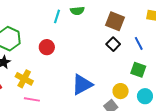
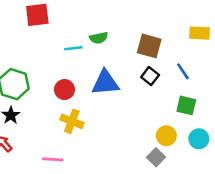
cyan line: (57, 16) -> (73, 48), turned 72
yellow cross: (24, 79) -> (72, 121), moved
blue triangle: (82, 85) -> (105, 83), moved, turned 30

